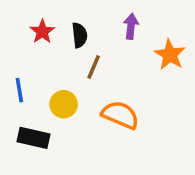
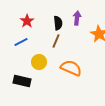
black semicircle: (80, 35) -> (58, 23), moved
blue line: (19, 90) -> (21, 42), moved, turned 72

